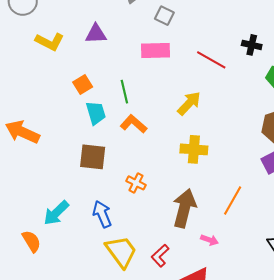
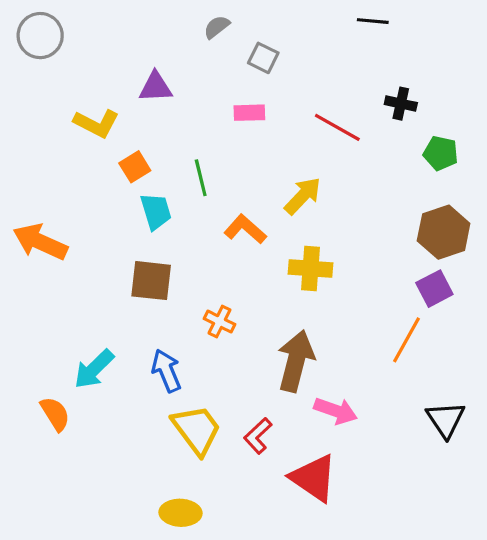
yellow L-shape: (50, 42) -> (96, 123), moved
pink rectangle: (155, 50) -> (249, 113), size x0.7
orange L-shape: (134, 124) -> (245, 229), moved
orange line: (233, 201) -> (406, 340), moved
pink arrow: (210, 240) -> (336, 411), size x1.5

